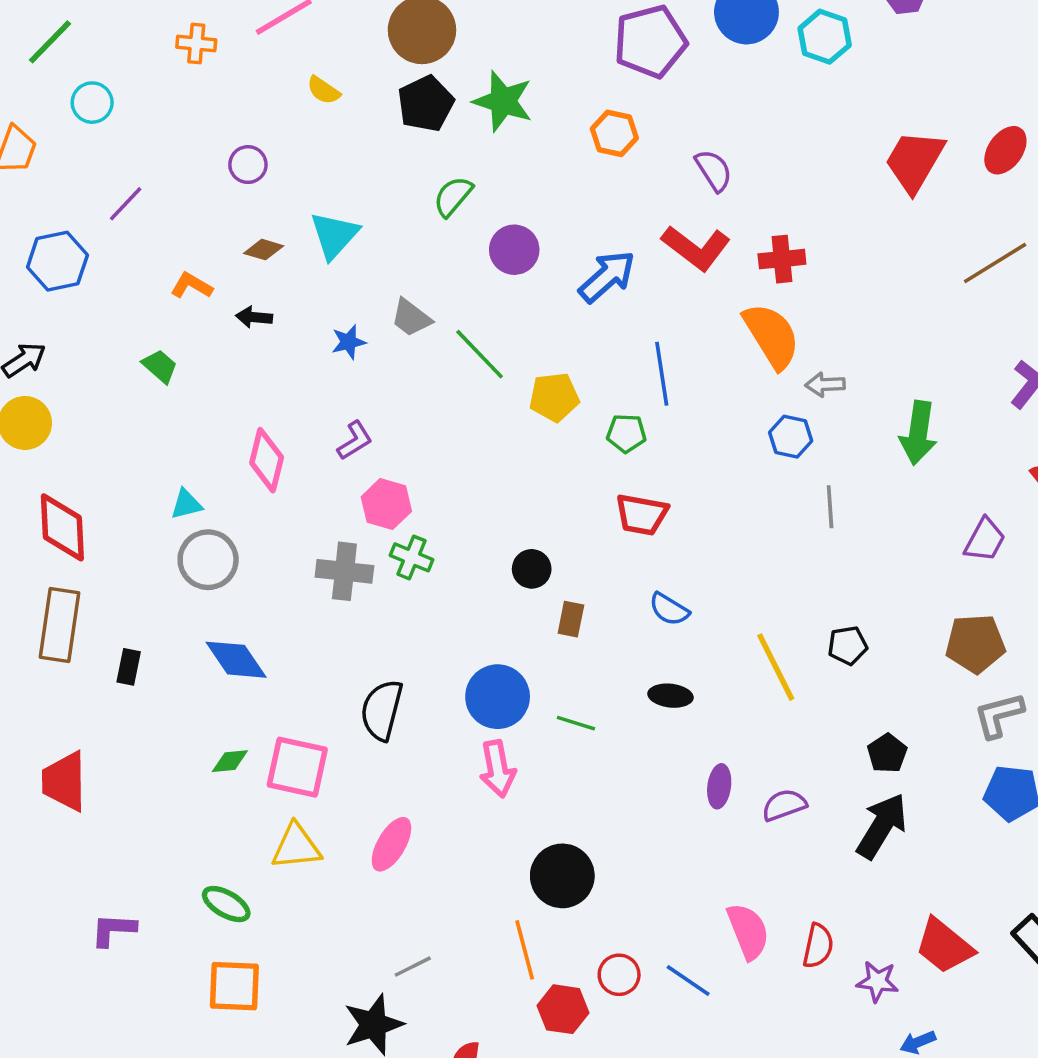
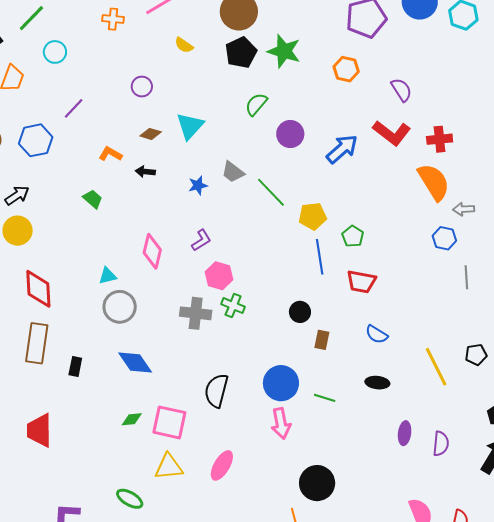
blue line: (662, 374) -> (320, 257), moved
green pentagon: (626, 433) -> (353, 236), turned 30
purple semicircle: (784, 805) -> (441, 444), turned 115

